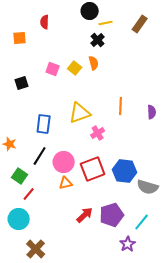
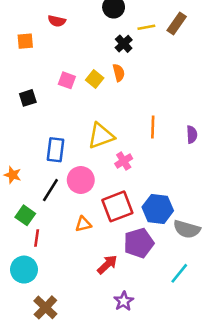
red semicircle: (45, 22) -> (57, 21), turned -80
yellow line: (106, 23) -> (146, 27), moved
pink circle: (64, 162) -> (81, 180), moved
red line: (29, 194) -> (37, 238), turned -32
purple pentagon: (112, 215) -> (139, 243), moved
purple star: (128, 244) -> (124, 301), moved

